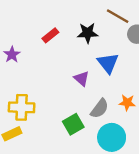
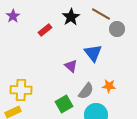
black star: (88, 33) -> (71, 17), moved, turned -30
purple star: (12, 55) -> (13, 16), moved

